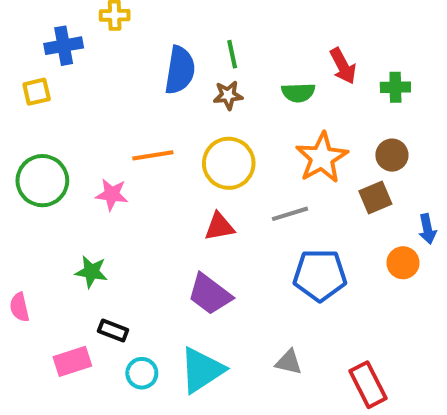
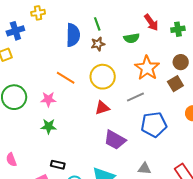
orange line: (153, 155) -> (66, 78), turned 48
green star: (91, 272) -> (49, 126), moved
purple trapezoid: (210, 294) -> (115, 140), moved

